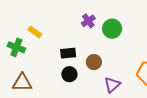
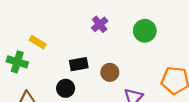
green circle: (112, 29) -> (145, 31), moved
black circle: (69, 74) -> (66, 88), moved

